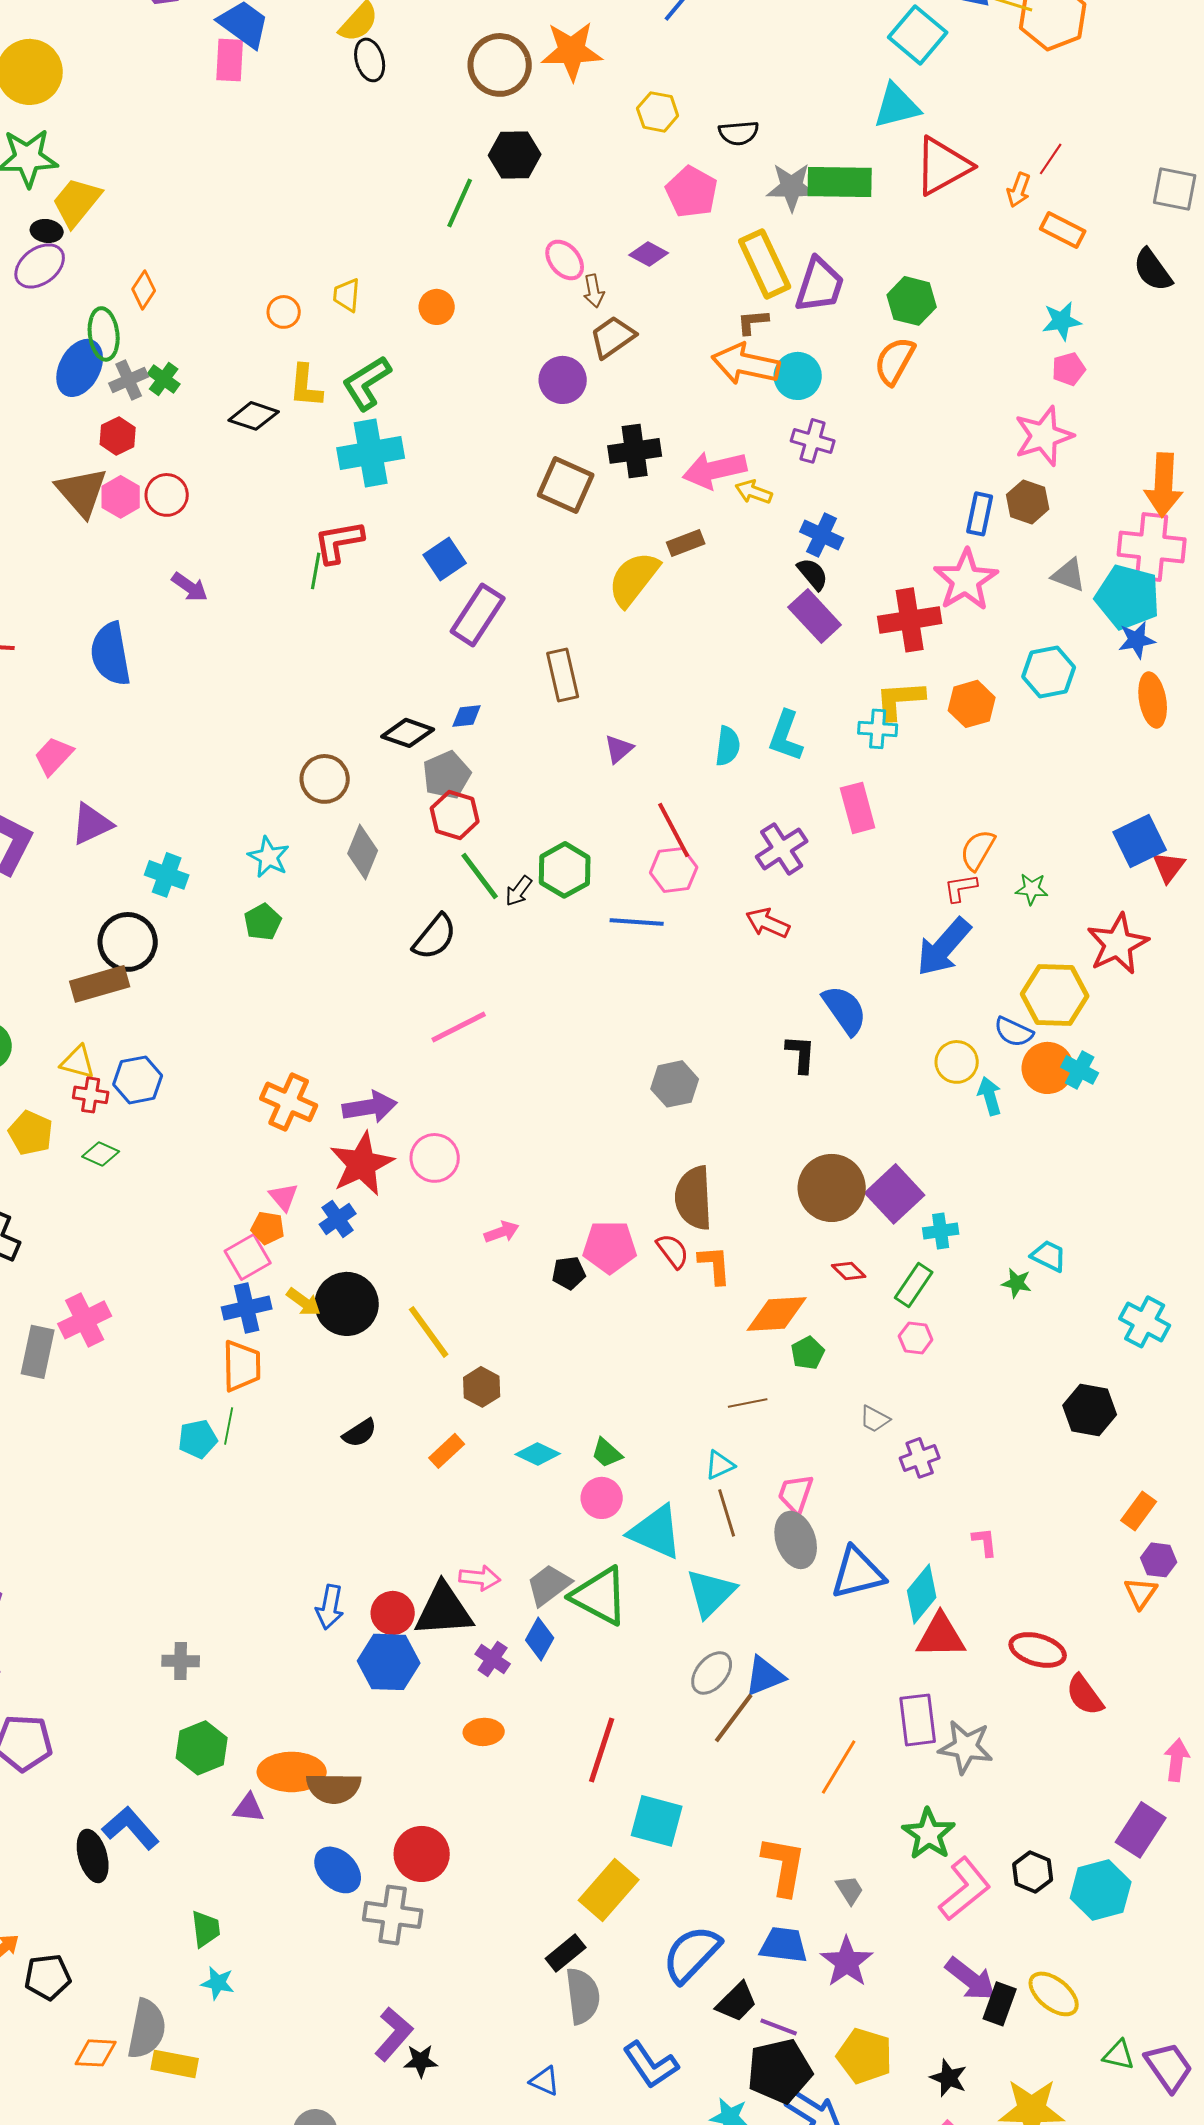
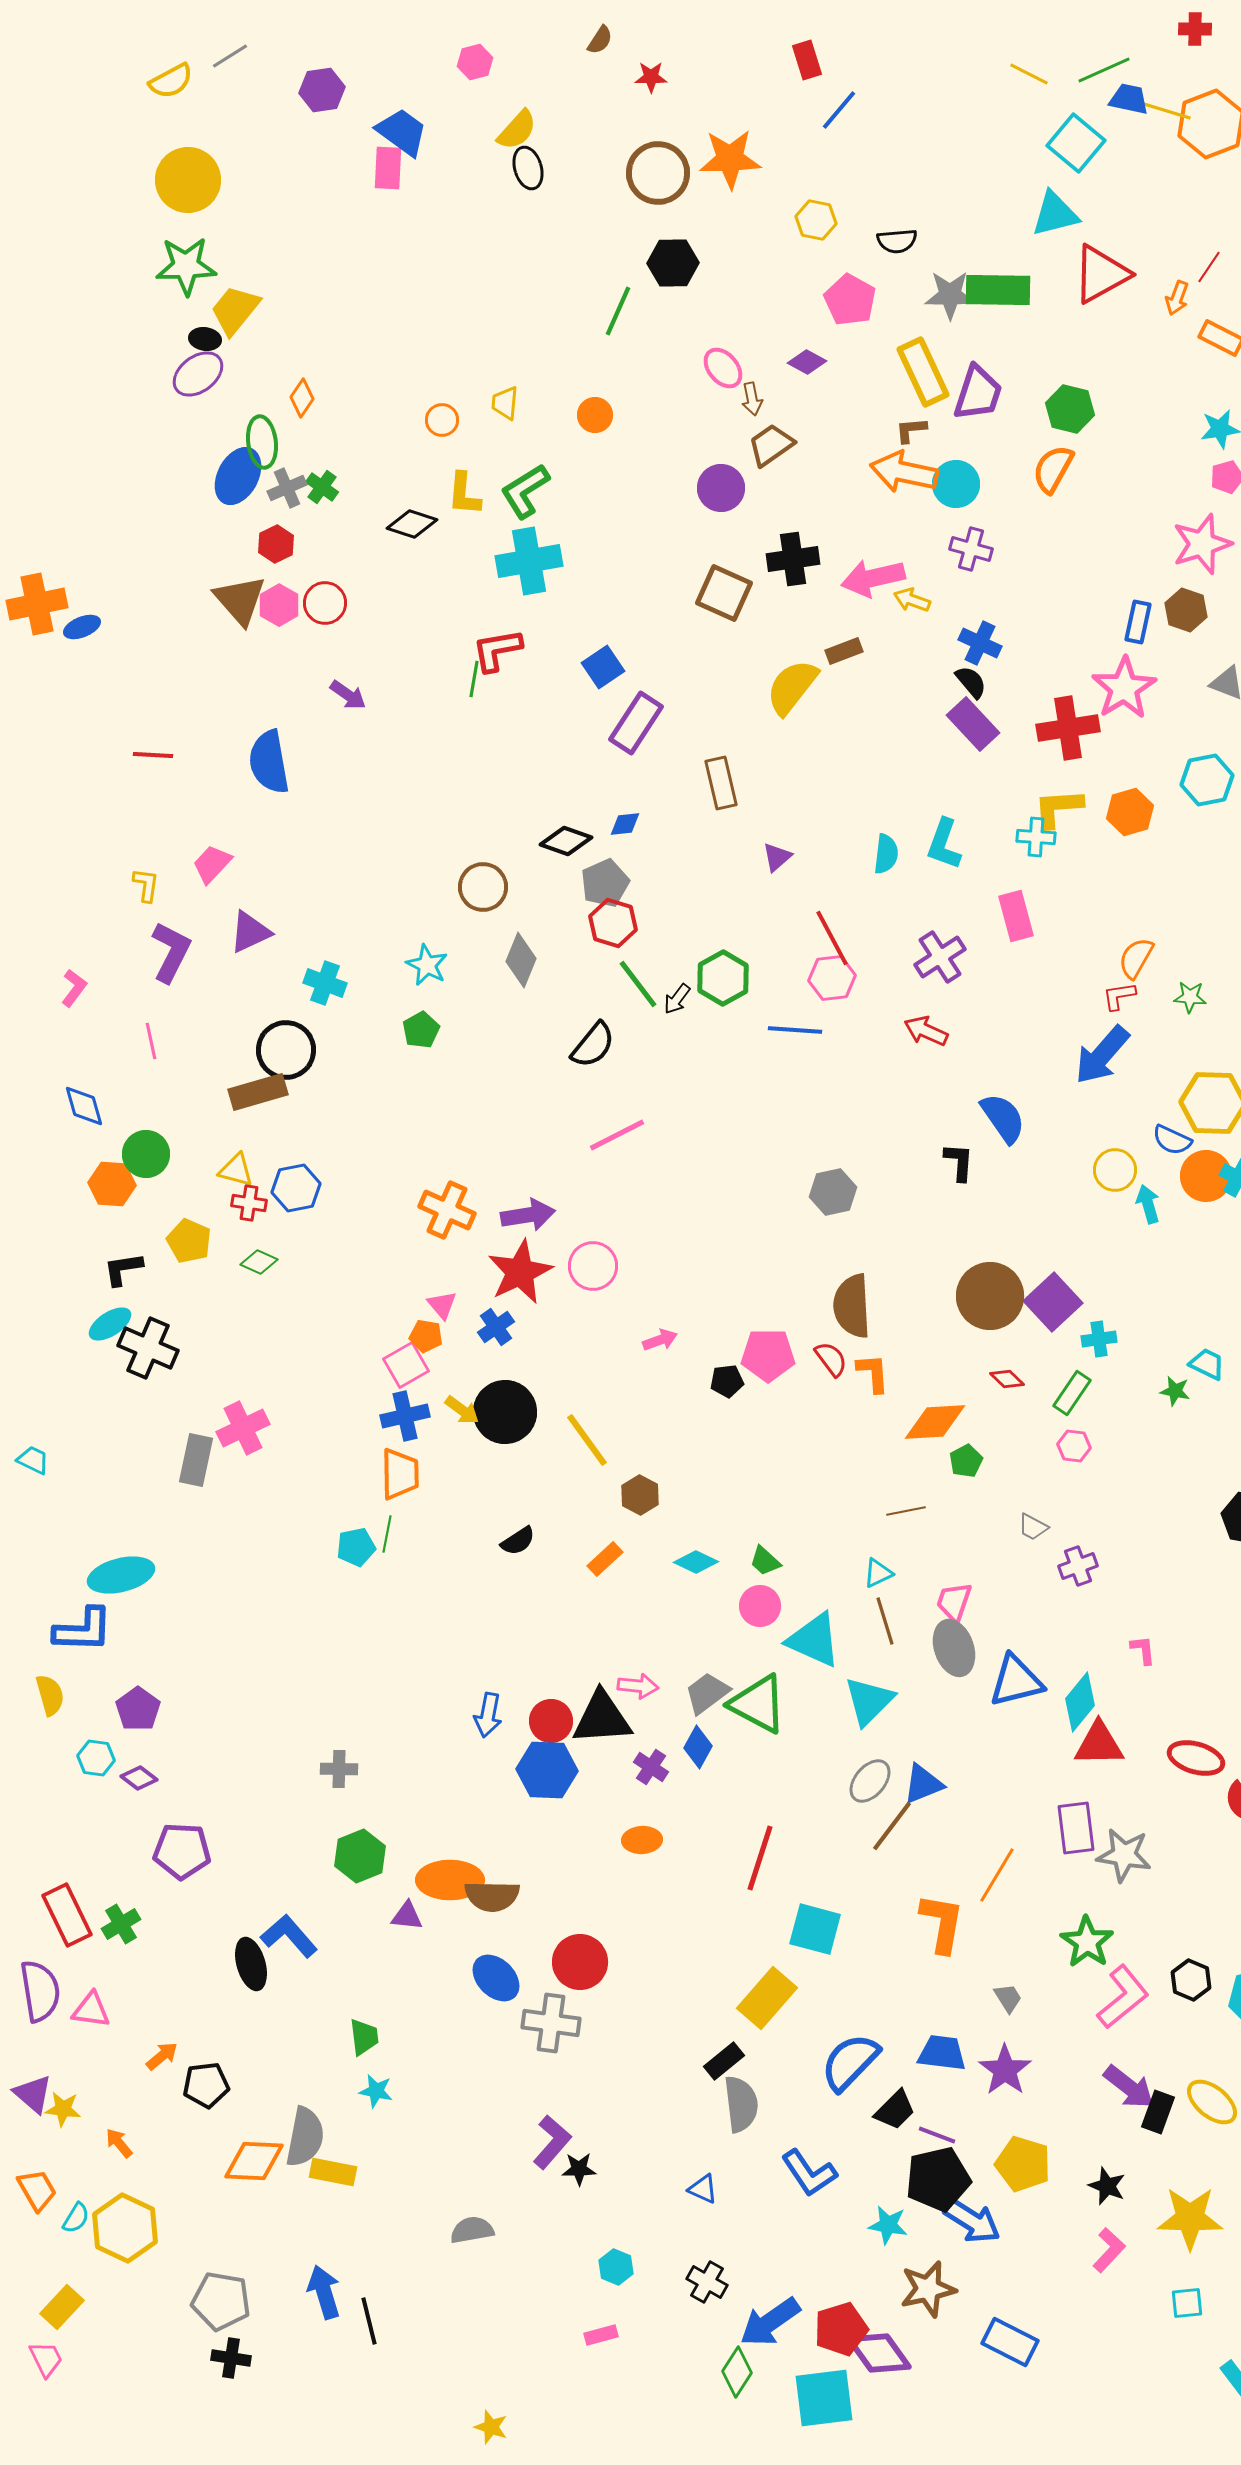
orange L-shape: (784, 1866) -> (942, 1923), moved
orange diamond: (96, 2053) -> (254, 2161), size x1.4

